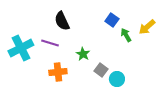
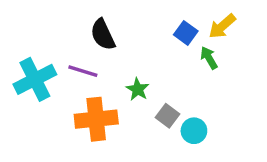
yellow arrow: (147, 27) -> (222, 26), moved
orange cross: (58, 72) -> (96, 119), size x1.4

